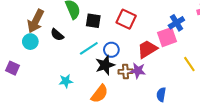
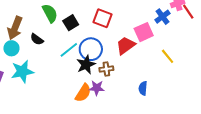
black square: (93, 21) -> (71, 23), turned -35
blue cross: (176, 23) -> (163, 17), moved
blue circle: (111, 50) -> (91, 49), size x1.5
purple star: (138, 71) -> (97, 88), moved
cyan star: (66, 81) -> (22, 72), moved, size x1.6

